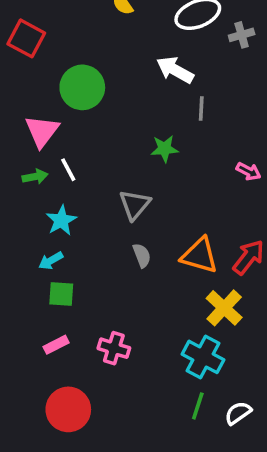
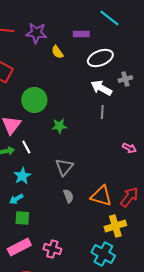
gray cross: (242, 35) -> (125, 79), moved
white arrow: (175, 70) -> (101, 88), moved
green star: (165, 149) -> (59, 126), moved
yellow cross: (224, 308) -> (115, 226), turned 30
pink rectangle: (56, 345) -> (19, 247), size x1.6

